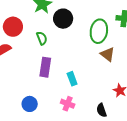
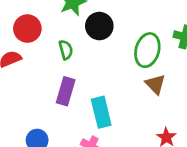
cyan rectangle: (72, 79) -> (101, 112), size x1.5

